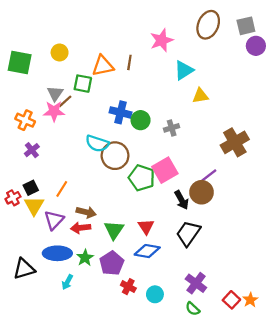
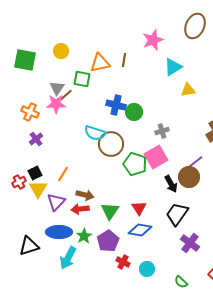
gray cross: (172, 128) -> (162, 131), moved
cyan arrow: (67, 282) -> (68, 258), size x1.6
purple cross: (196, 283) -> (190, 243), moved

